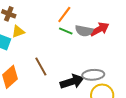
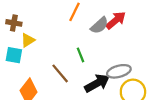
green line: (66, 31) -> (81, 55), moved, turned 56
gray semicircle: (84, 31) -> (99, 25), turned -42

